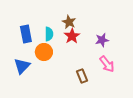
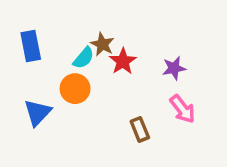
brown star: (69, 22) -> (102, 44), moved
blue rectangle: (26, 34) -> (31, 46), moved
cyan semicircle: (49, 34) -> (84, 58), turned 40

